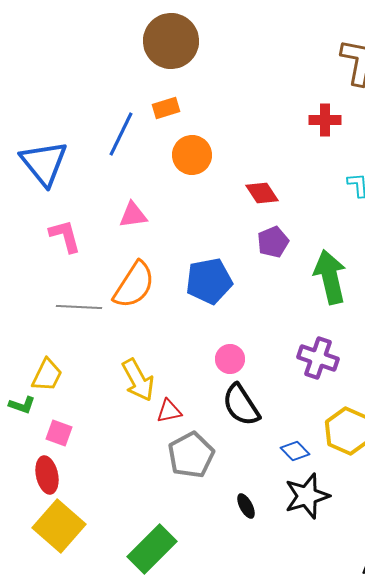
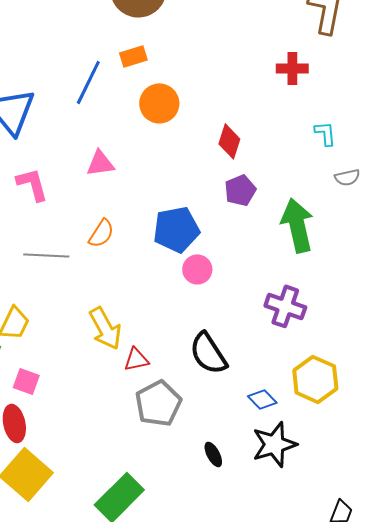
red diamond: (262, 193) -> (229, 141), turned 52
orange semicircle: (134, 285) -> (101, 233), size x0.6
pink circle: (230, 359) -> (197, 269), moved

